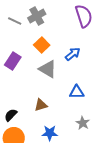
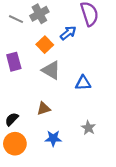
blue arrow: (73, 54) -> (68, 33), moved
purple rectangle: (13, 61) -> (14, 62), turned -48
blue triangle: (77, 92) -> (83, 83), moved

